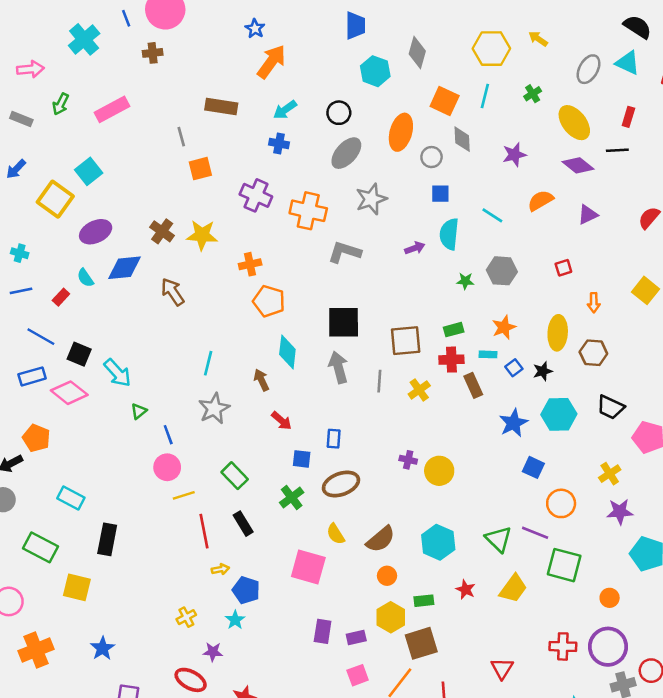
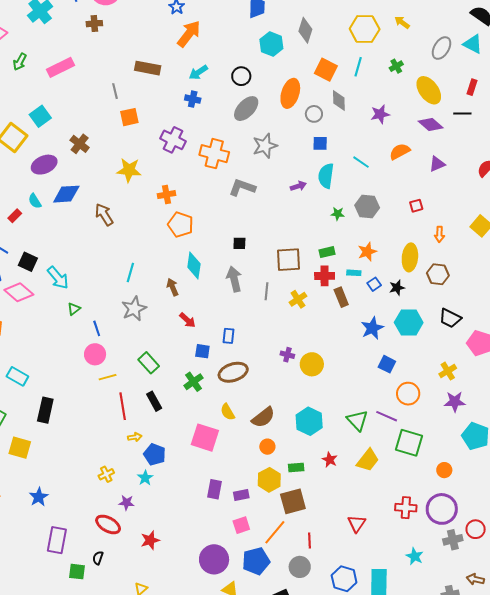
brown cross: (162, 231) -> (80, 144), moved
black square: (344, 322) -> (239, 243), size x0.5

